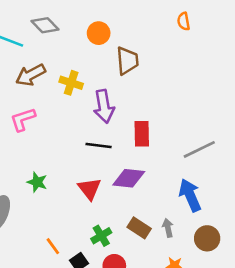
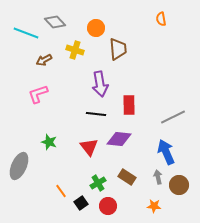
brown arrow: (31, 75) -> (44, 60), size x0.7
yellow cross: (71, 83) -> (75, 50), moved
gray arrow: (168, 228) -> (158, 177), moved

